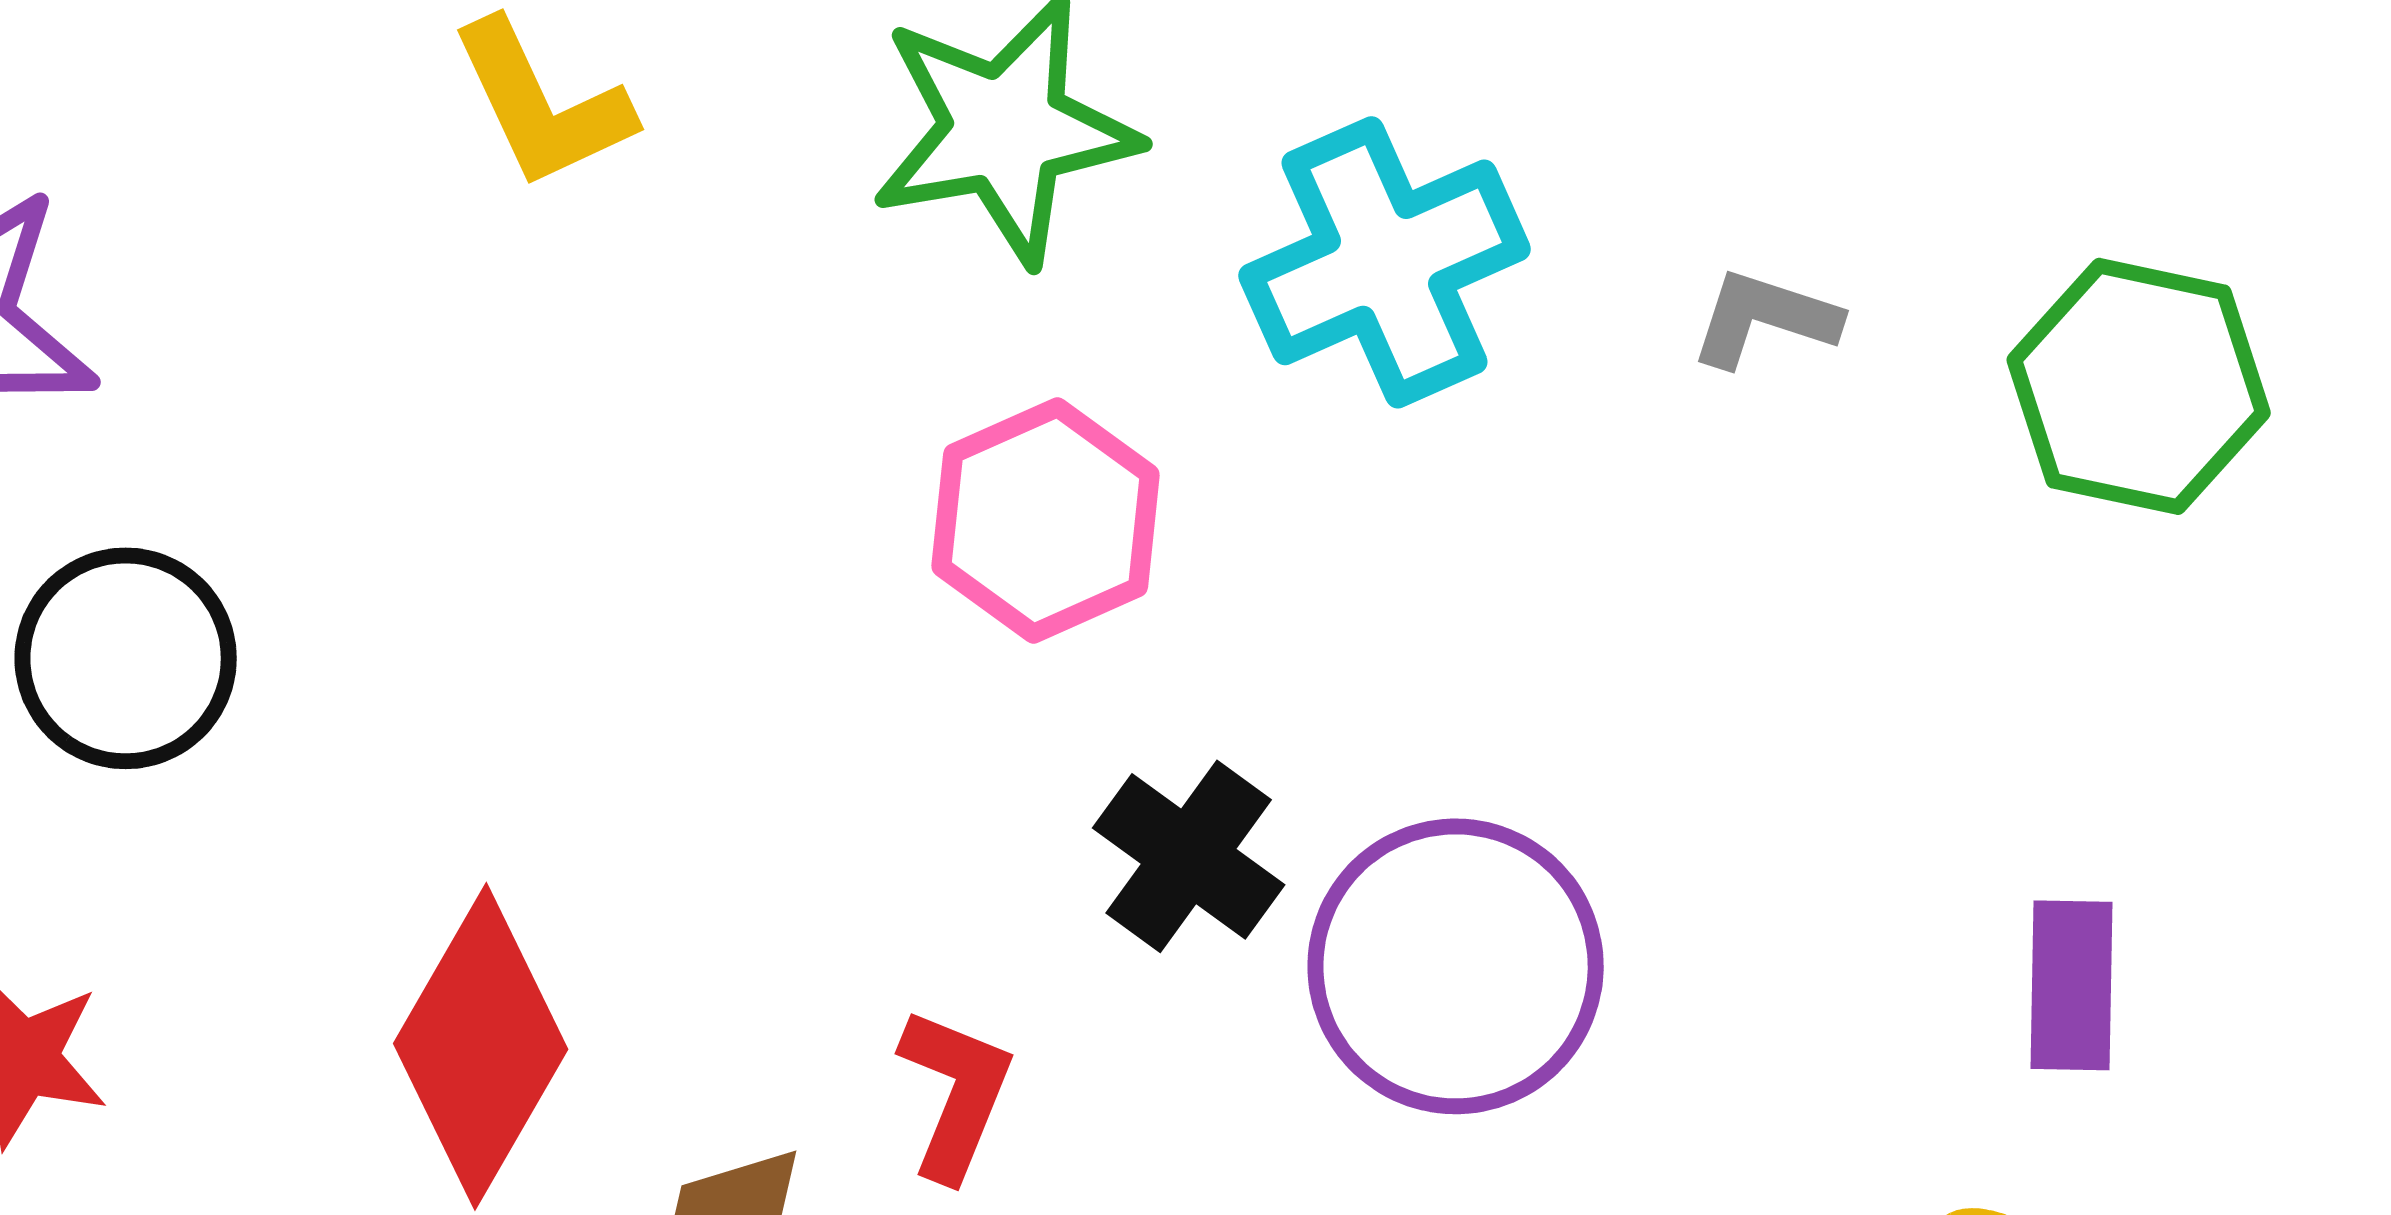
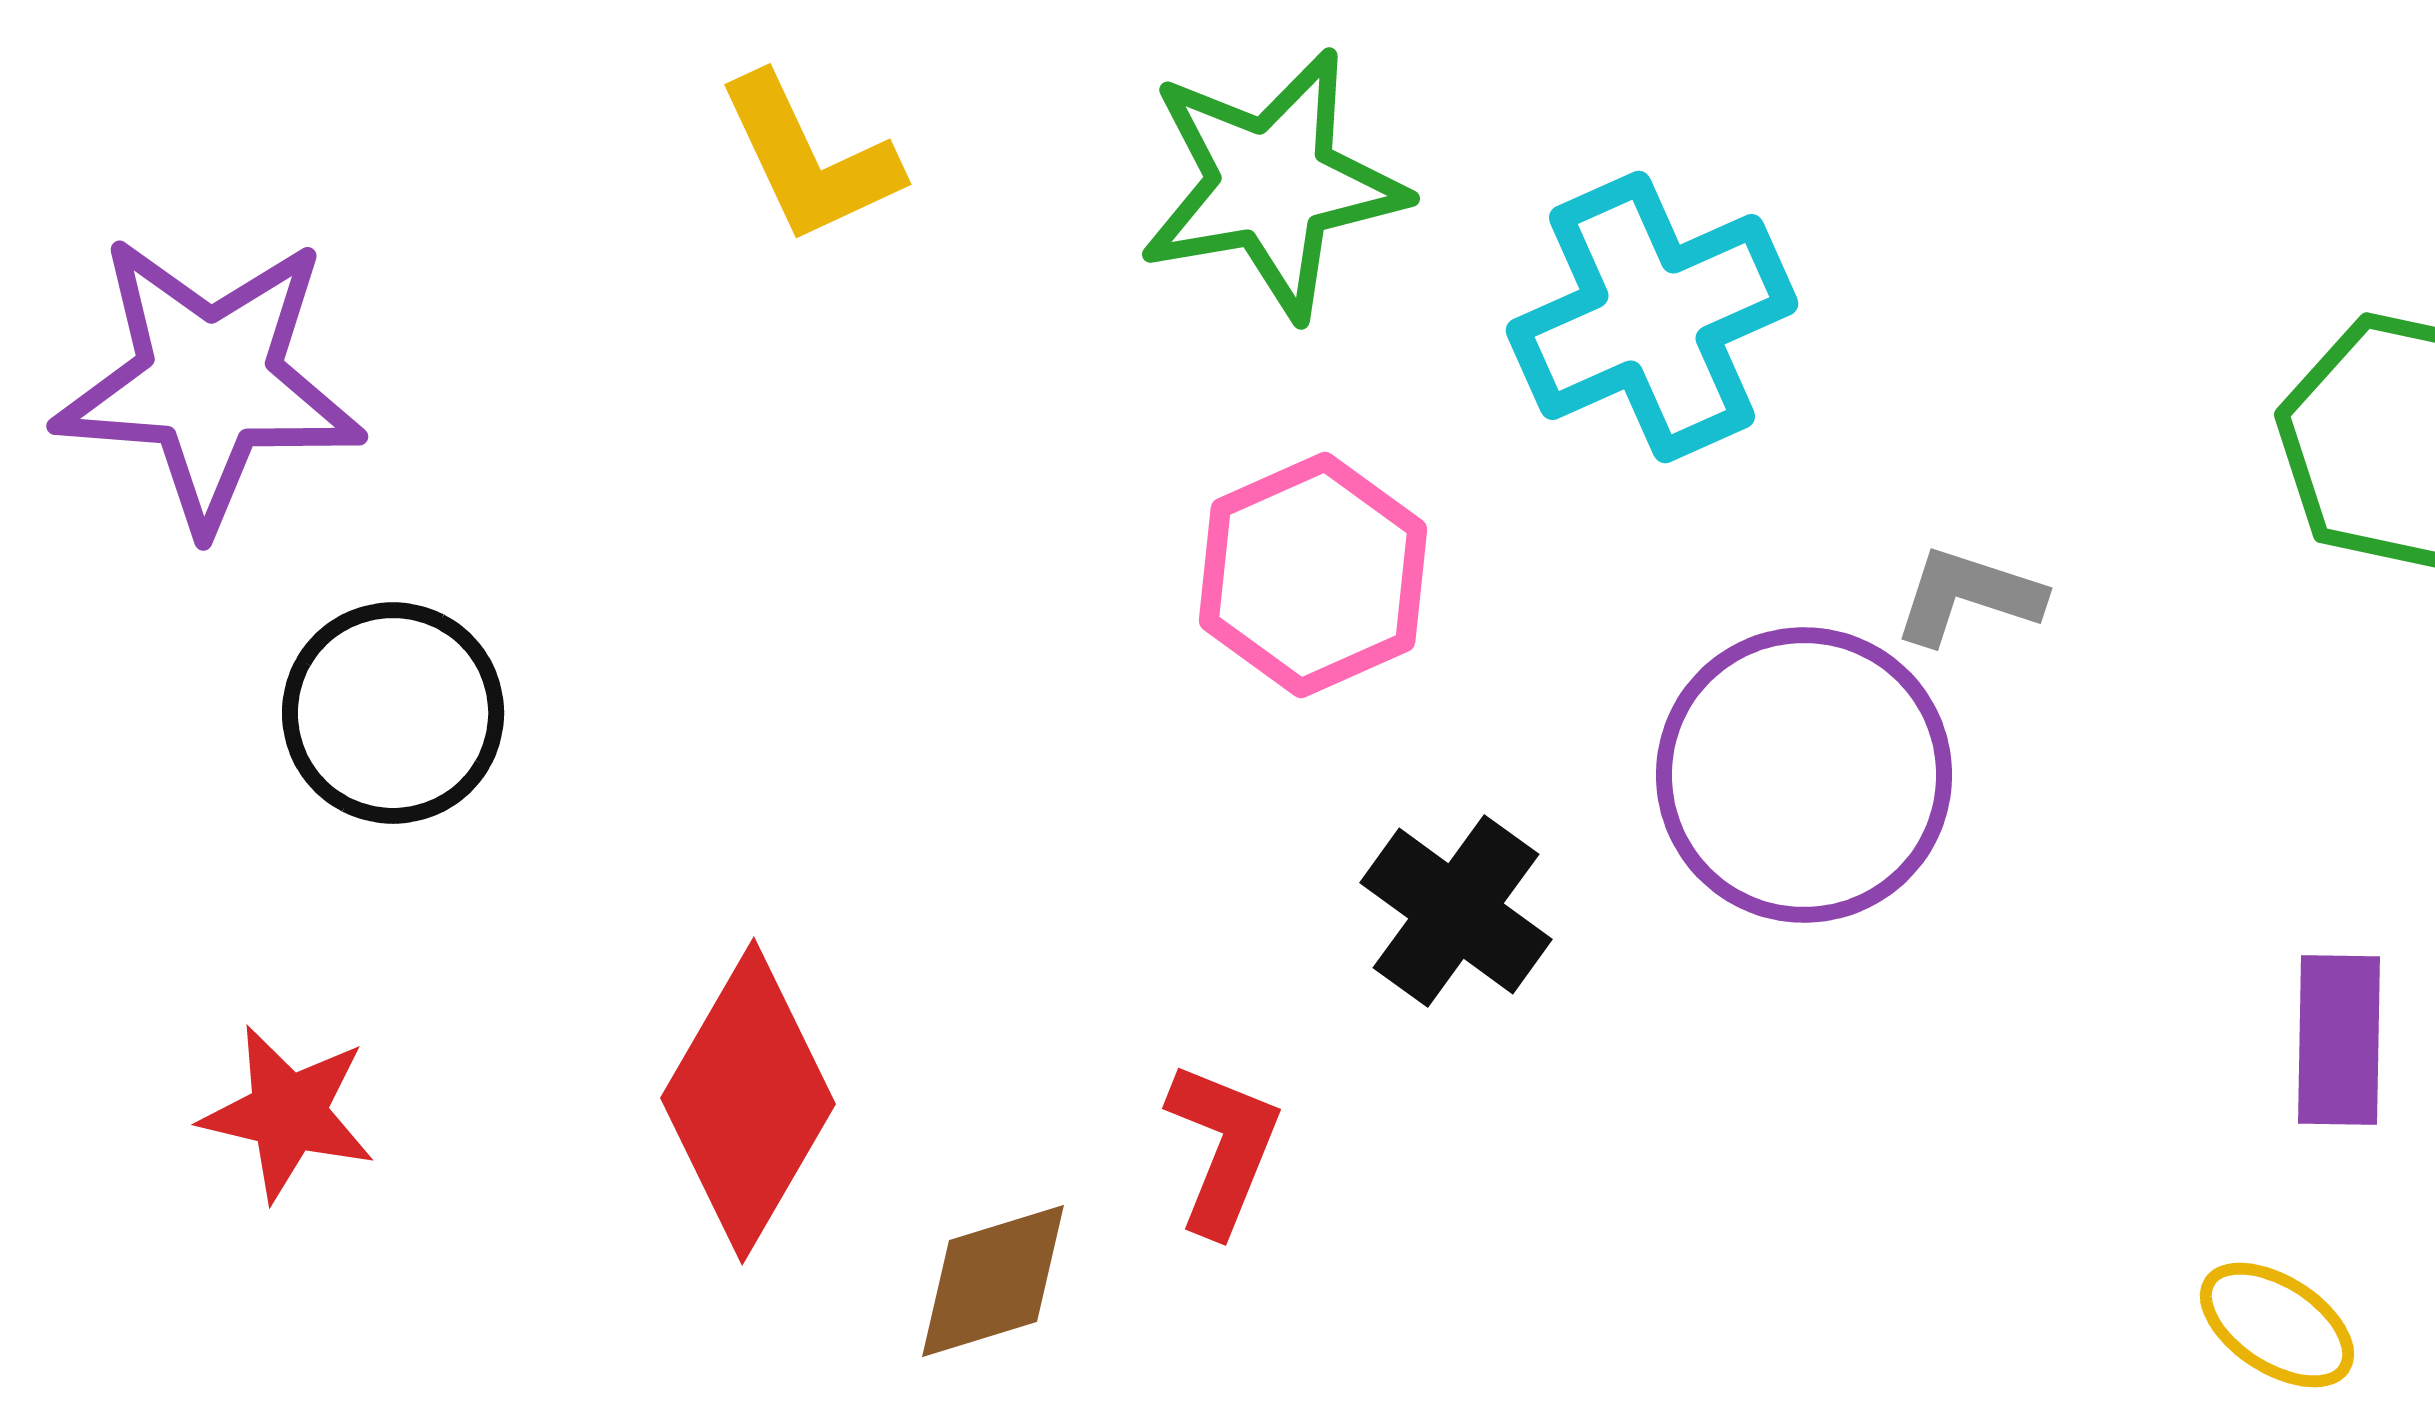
gray L-shape: (1765, 318) -> (1968, 596), moved
purple circle: (1456, 966) -> (1804, 775), moved

